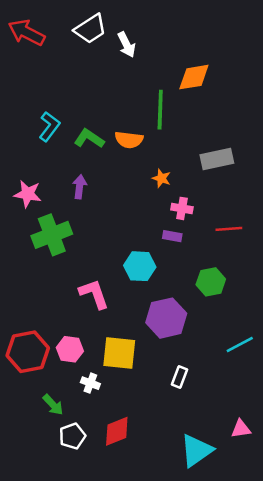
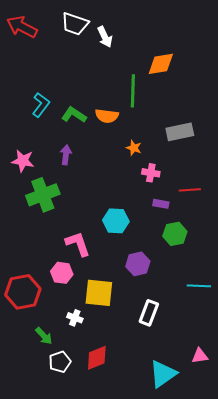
white trapezoid: (90, 29) -> (75, 24), turned 52
purple rectangle: (172, 236) -> (161, 204), moved
purple hexagon: (166, 318) -> (138, 264), size x0.7
cyan line: (240, 345) -> (199, 286), turned 30
pink hexagon: (70, 349) -> (62, 273), moved
white rectangle: (179, 377) -> (149, 313), size x1.4

